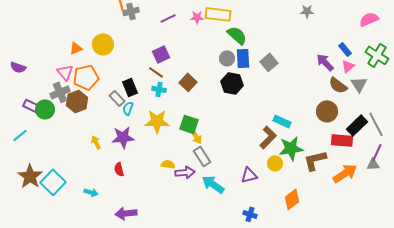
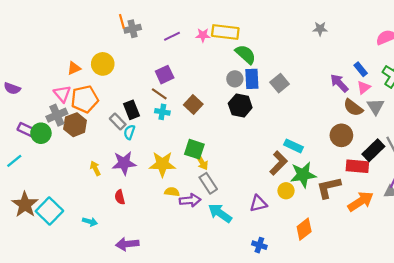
yellow star: (157, 121) -> (162, 164), moved

